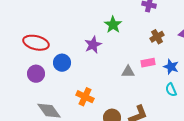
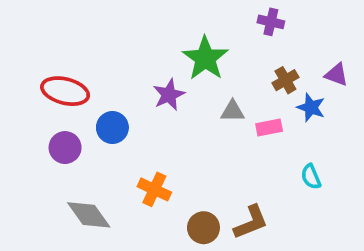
green star: (113, 25) -> (205, 58), size x1.4
blue star: (171, 67) -> (311, 107), moved
gray triangle: (128, 72) -> (233, 111), moved

